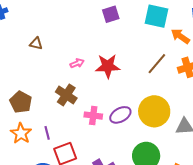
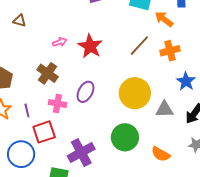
red star: (108, 66) -> (90, 46), turned 30
purple ellipse: (120, 115) -> (85, 92), moved, turned -35
pink cross: (93, 116) -> (57, 104), moved

